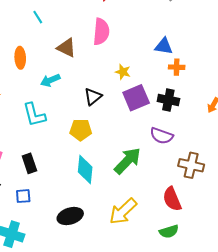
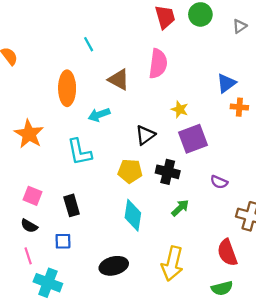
blue triangle: (164, 46) -> (226, 83), turned -48
orange ellipse: (20, 58) -> (67, 88), size x1.4
black cross: (168, 100) -> (168, 172), moved
purple semicircle: (162, 136) -> (219, 182), size x0.7
green arrow: (128, 161) -> (180, 208), size x0.6
yellow arrow: (123, 211) -> (172, 264), turned -36

